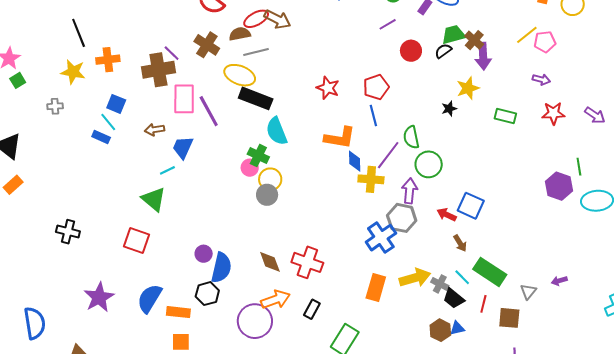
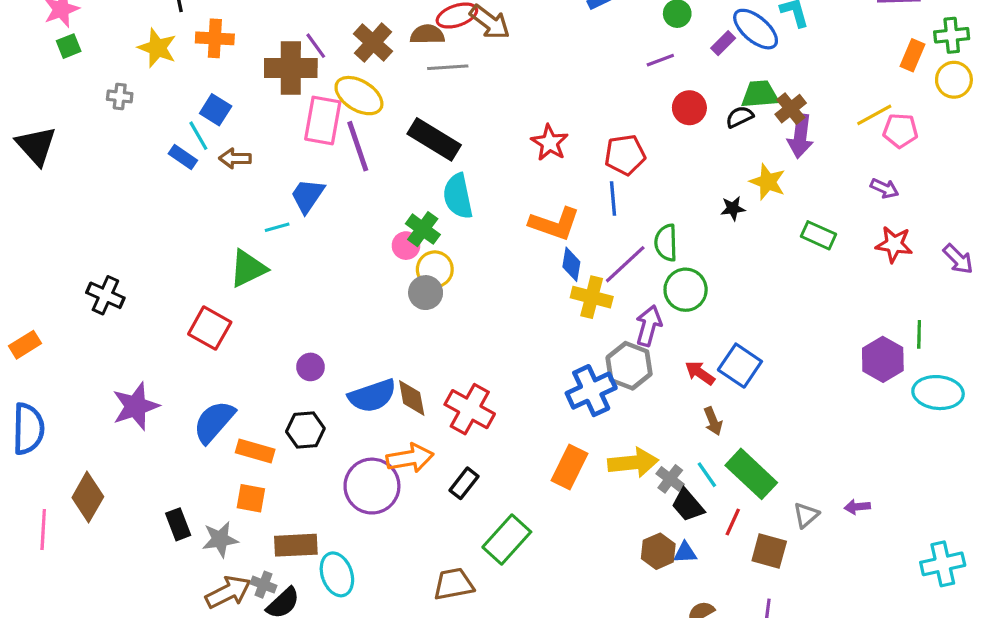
yellow ellipse: (240, 75) -> (359, 96), moved
yellow star: (468, 88) -> (768, 182), turned 30
brown arrow: (155, 130) -> (235, 158), moved
orange rectangle: (13, 185) -> (25, 345), moved
green triangle: (154, 199) -> (248, 268), turned 44
blue semicircle: (221, 268) -> (372, 396), moved, turned 48

